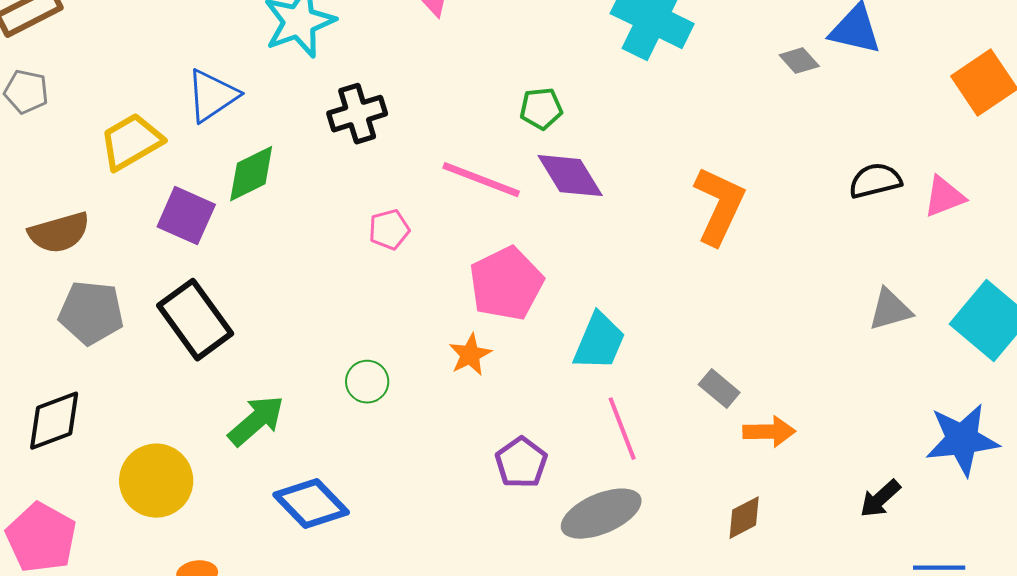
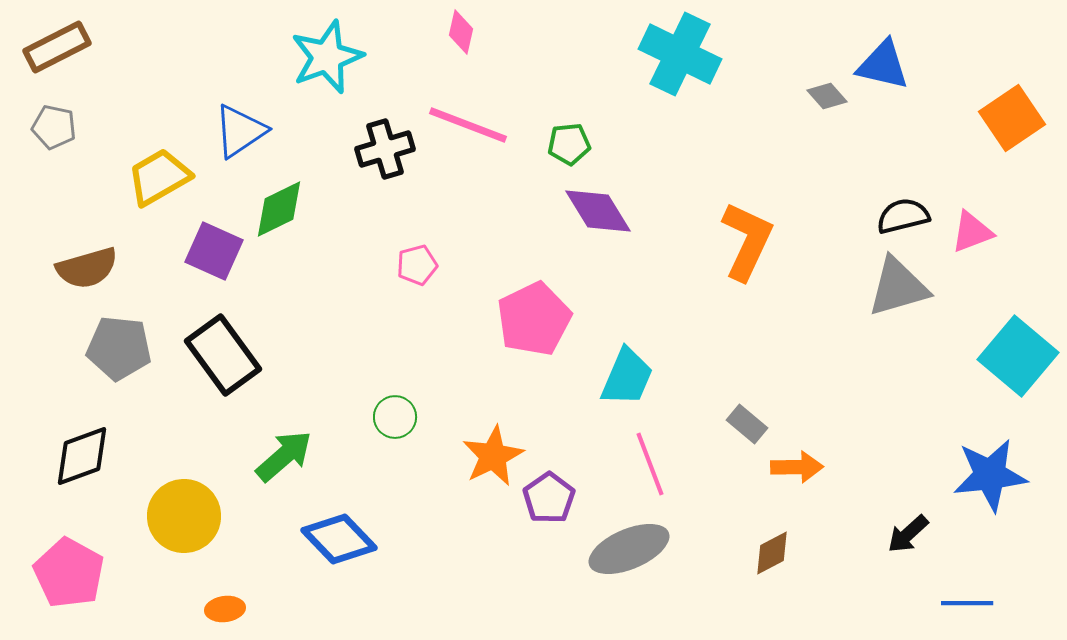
pink line: (481, 180) -> (468, 125), moved
gray triangle: (890, 310) -> (898, 287), moved, size x1.4
orange star: (470, 355) -> (493, 456), moved, size x1.4

